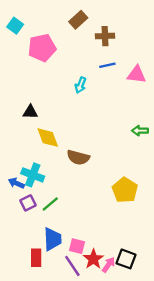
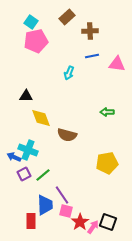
cyan square: (15, 26) -> (31, 22), moved
green arrow: (140, 131) -> (107, 112), moved
yellow pentagon: (125, 190) -> (107, 163), turned 30
purple line: (72, 266) -> (62, 195), moved

